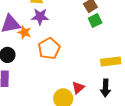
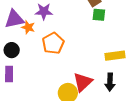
green square: (95, 20) -> (99, 15), turned 32
red triangle: (78, 88) -> (83, 82), size x1.5

